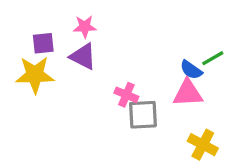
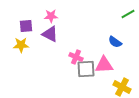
green line: (213, 58) -> (128, 14), moved
yellow star: (35, 75) -> (21, 45), size x0.7
pink triangle: (188, 93) -> (104, 65), moved

